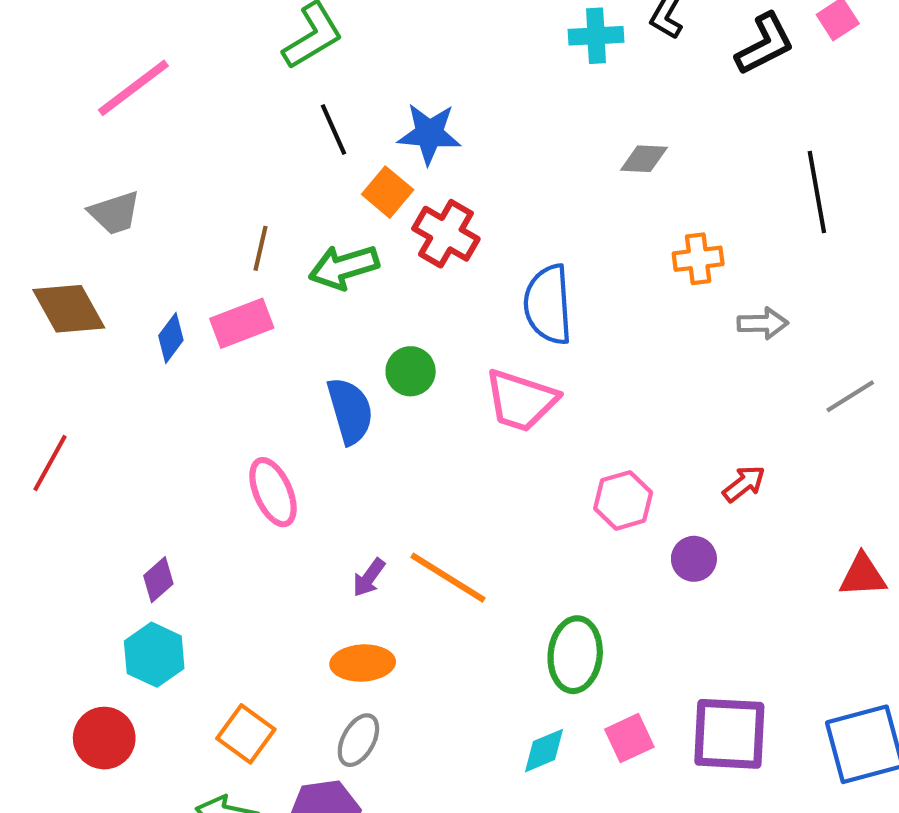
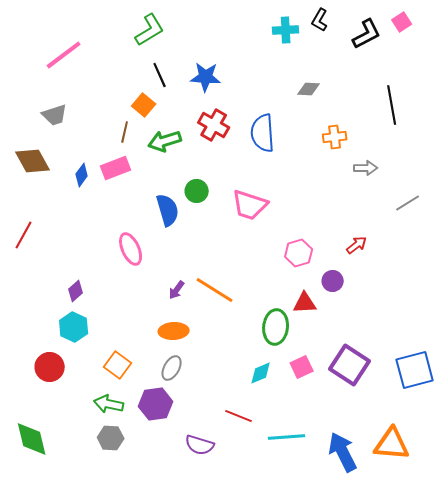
orange square: (388, 192) -> (144, 105), moved
blue semicircle: (548, 305) -> (263, 133), moved
red triangle: (863, 575) -> (305, 303), moved
purple square: (729, 734) -> (350, 365), turned 30

